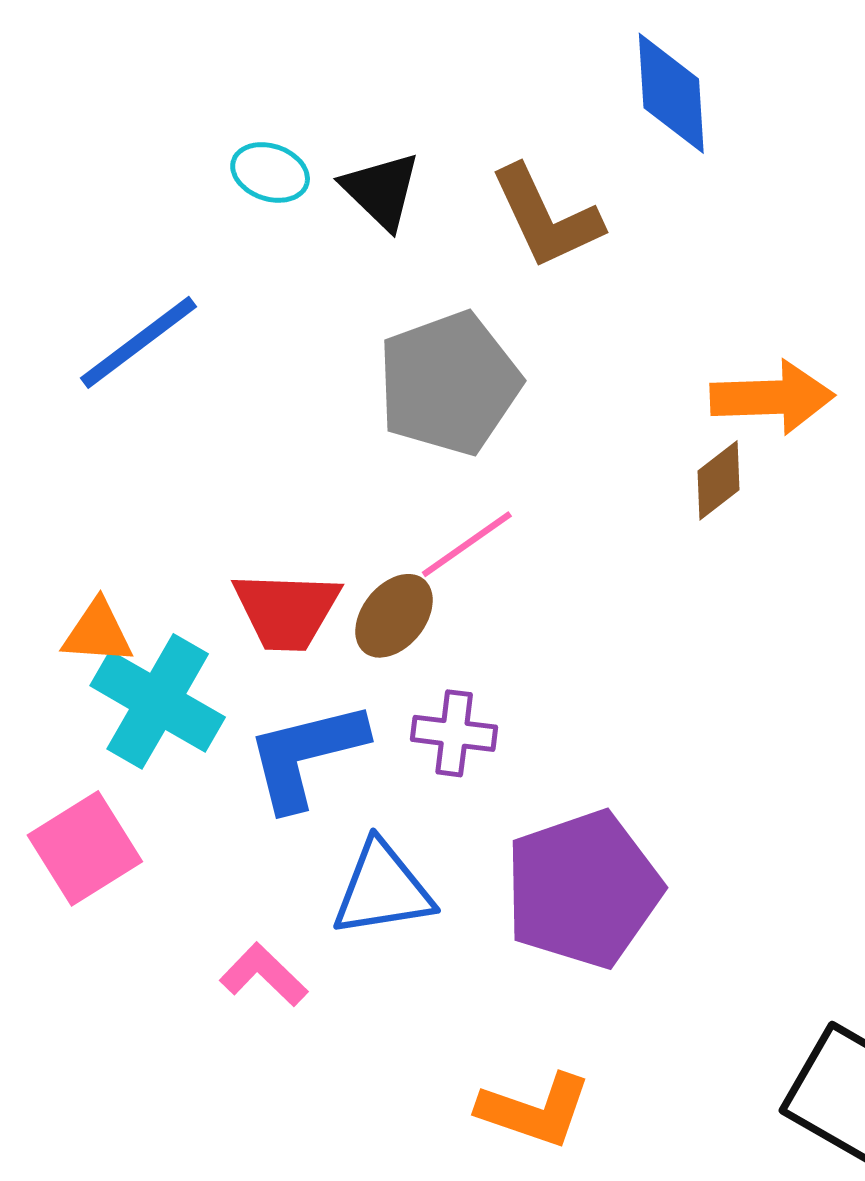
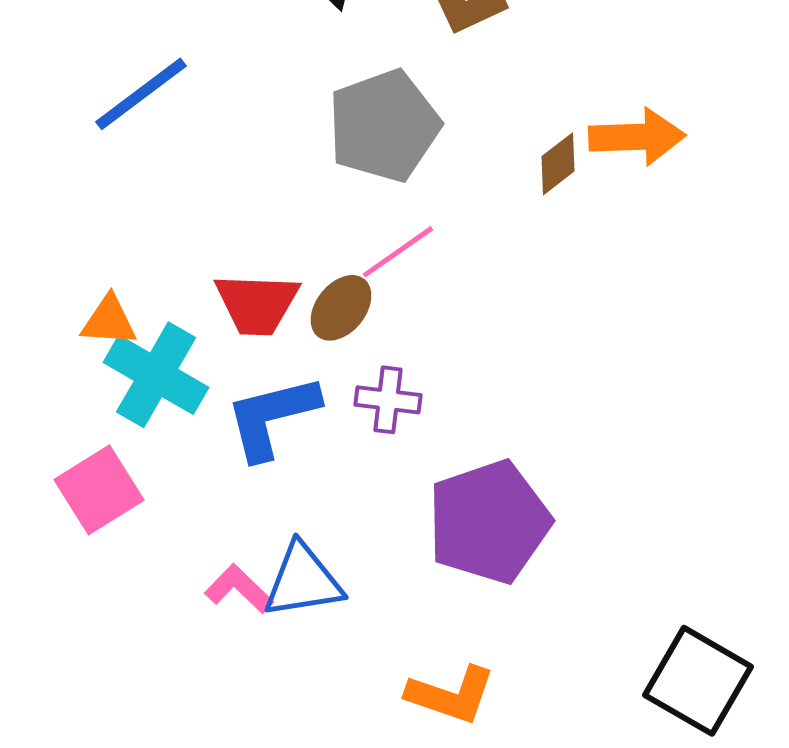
brown diamond: (719, 480) -> (558, 164), moved
blue triangle: (383, 889) -> (303, 581), moved

